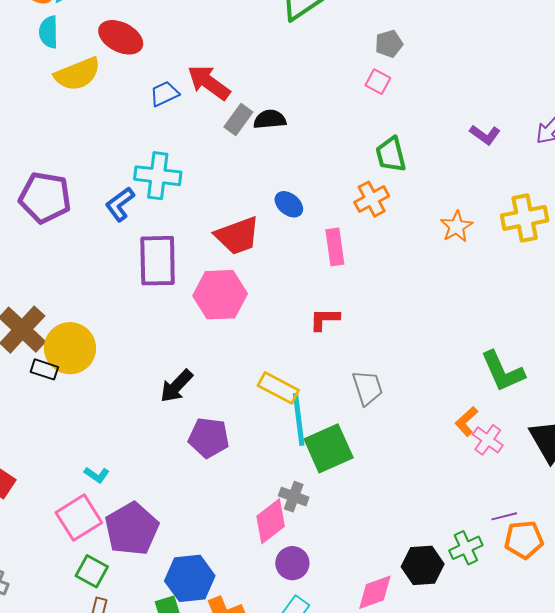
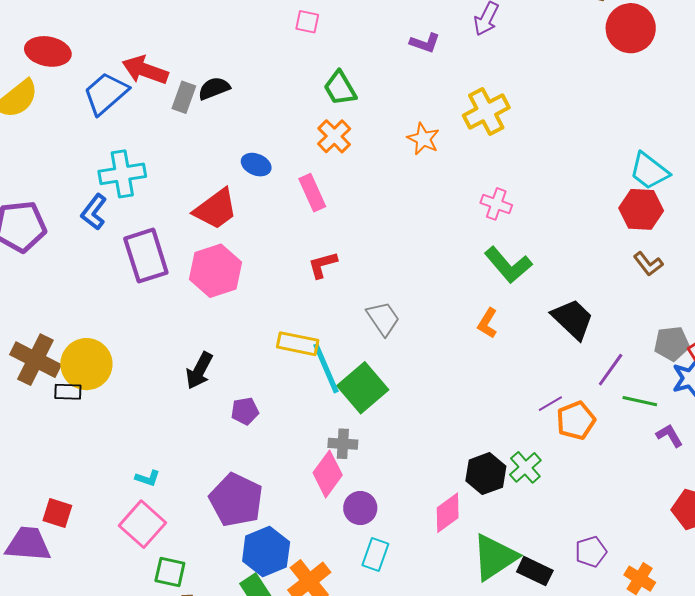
blue trapezoid: (164, 94) -> (106, 93), size x1.6
purple pentagon: (209, 438) -> (245, 411), size x0.7
pink cross: (488, 440) -> (496, 204), moved
purple pentagon: (132, 529) -> (236, 500), moved
green cross: (466, 548) -> (525, 467), moved

